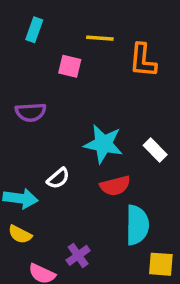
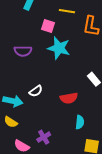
cyan star: (103, 144) -> (59, 48), moved
cyan semicircle: (137, 225) -> (80, 122), size x0.6

